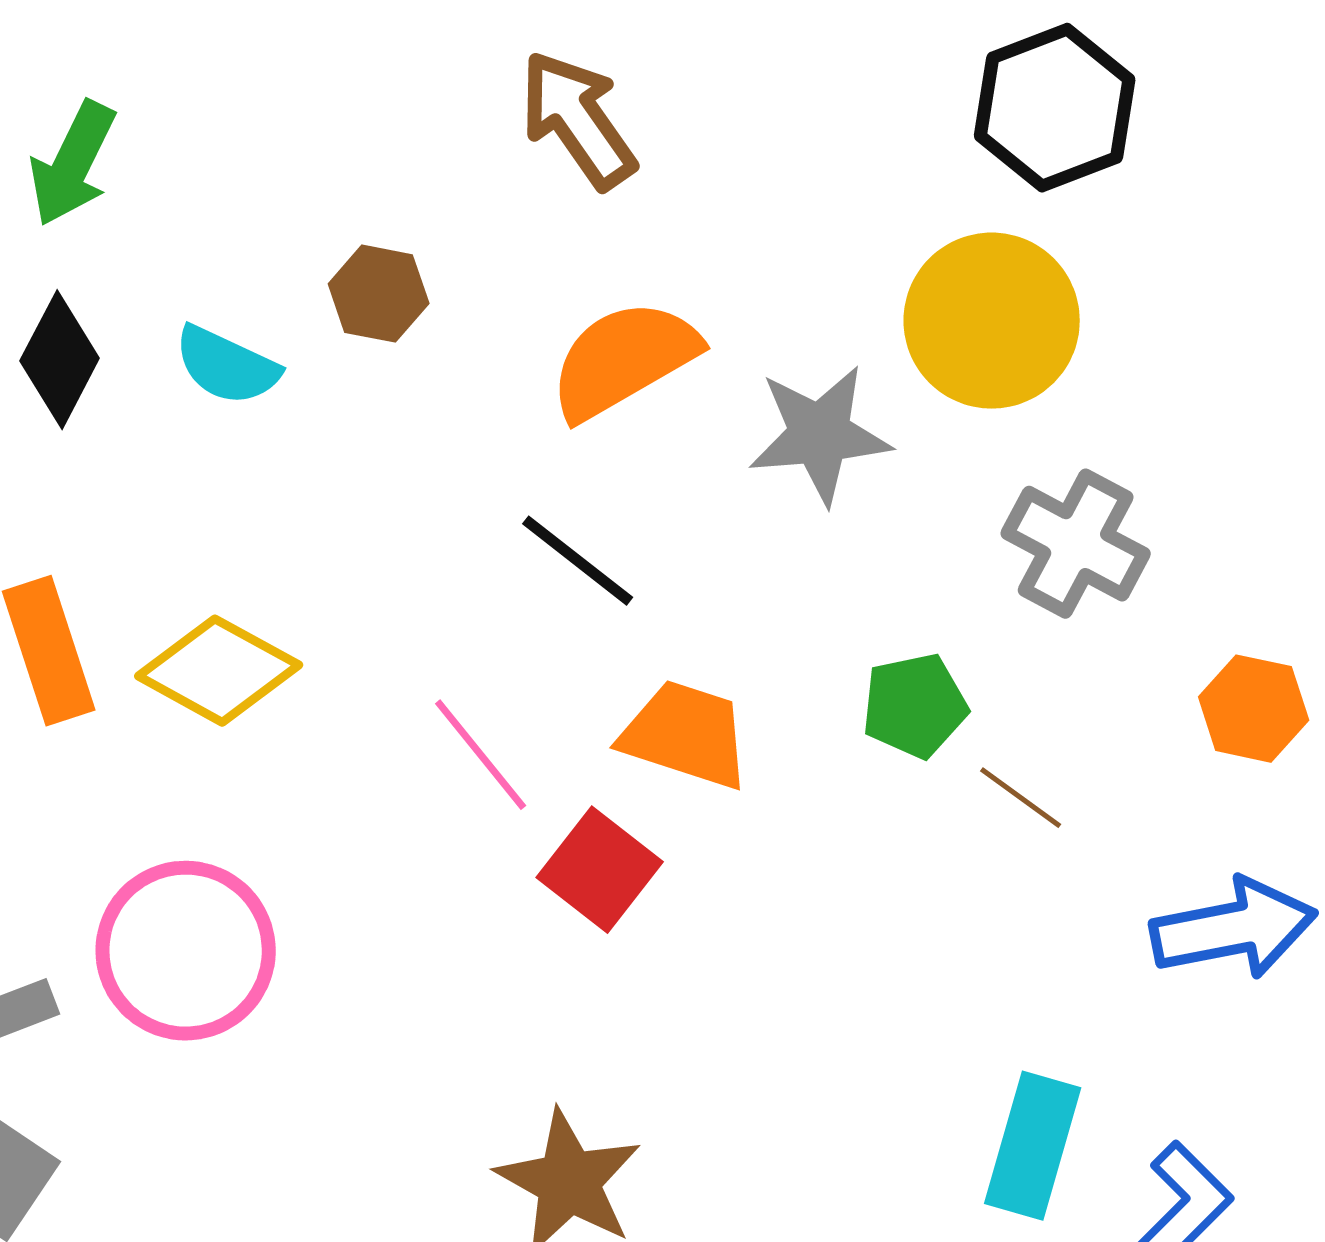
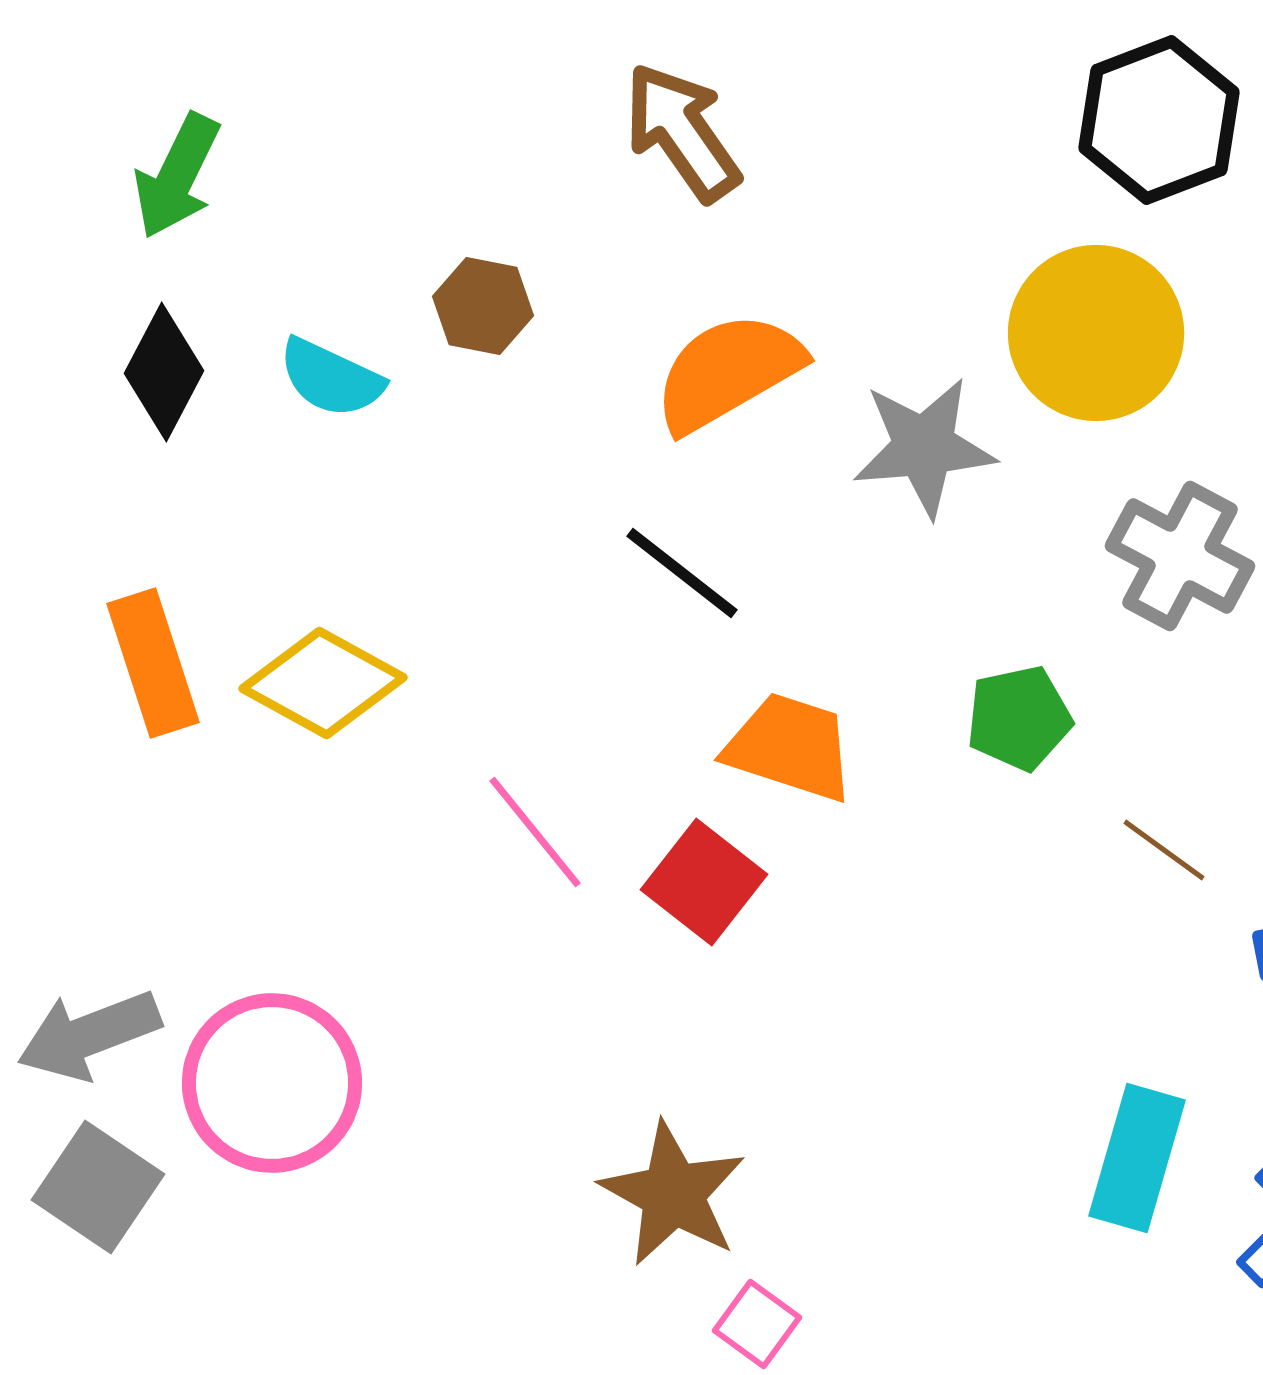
pink line: (481, 755) -> (535, 832), moved
brown line: (1021, 798) -> (1164, 850), moved
pink circle: (186, 951) -> (272, 1083), moved

